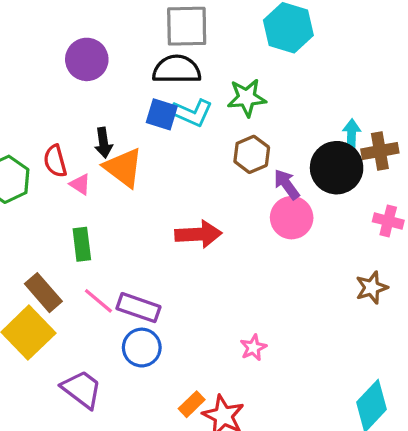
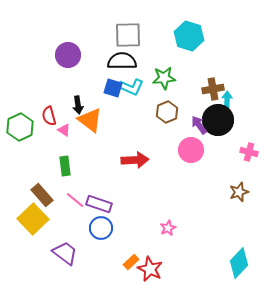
brown cross: (380, 151) -> (213, 89), moved
purple arrow: (287, 184) -> (199, 125), moved

